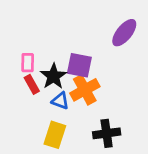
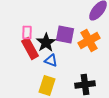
red rectangle: (32, 84) -> (30, 48), size x1.5
orange cross: (85, 90) -> (89, 40), moved

